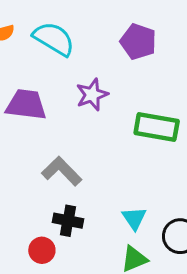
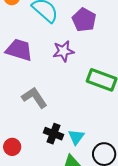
purple pentagon: (138, 42) -> (84, 20), moved
black cross: (68, 221) -> (53, 134), moved

